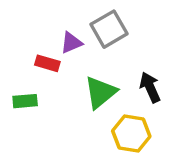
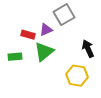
purple triangle: (71, 43) -> (46, 30), moved
green triangle: (100, 92) -> (44, 52), moved

